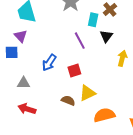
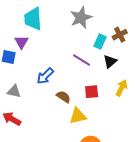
purple line: (80, 41) -> (81, 60), turned -42
red square: (74, 70) -> (92, 92), moved
brown semicircle: (68, 101) -> (63, 97), moved

